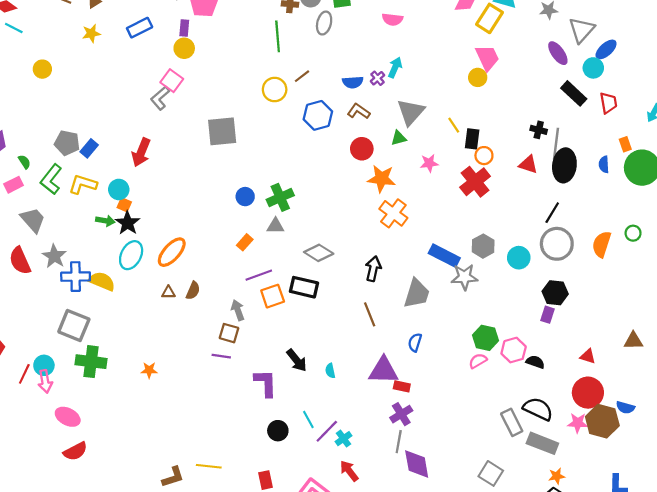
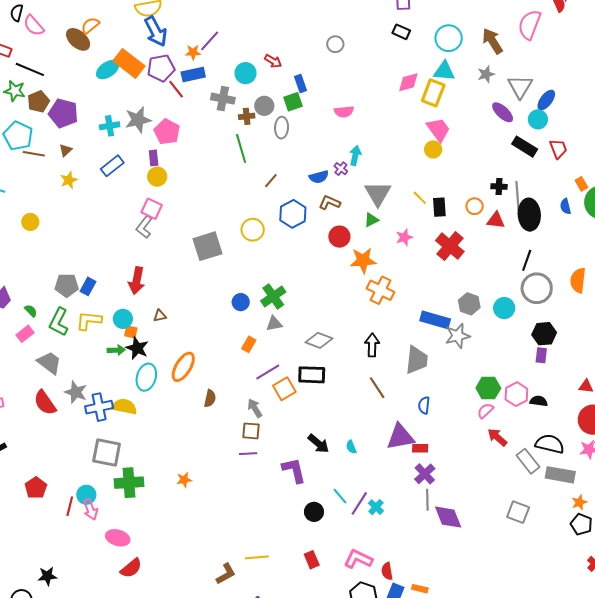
yellow circle: (275, 90) -> (253, 230), moved
orange circle: (484, 156) -> (475, 206), moved
brown triangle: (168, 292) -> (160, 316), moved
red arrow: (349, 471) -> (497, 437), moved

